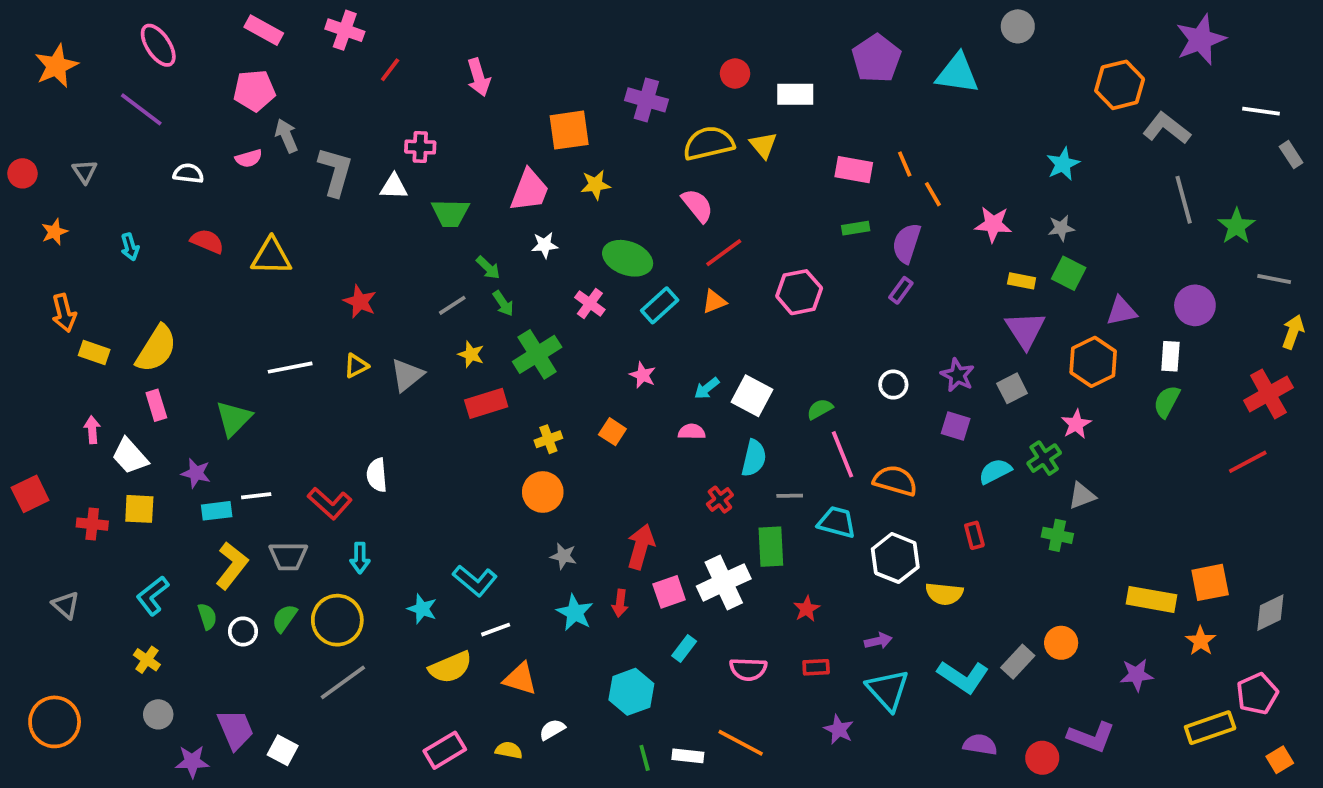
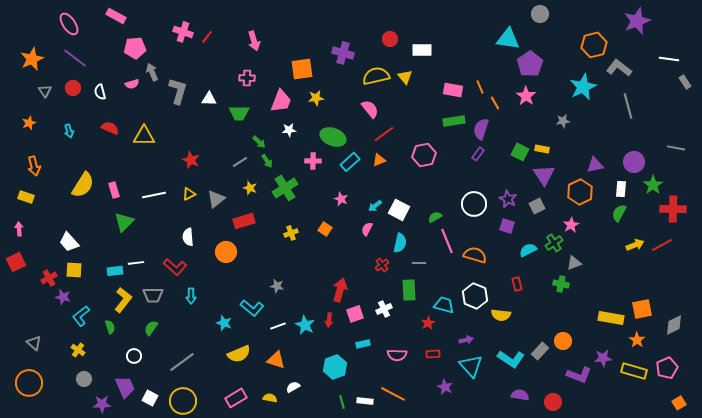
pink rectangle: (264, 30) -> (116, 16), moved
pink cross: (345, 30) -> (183, 32), moved
pink ellipse: (158, 45) -> (69, 24), moved
purple pentagon: (876, 58) -> (530, 64), moved
orange star: (56, 66) -> (32, 59), moved
pink cross: (420, 147) -> (247, 78), moved
cyan star: (1063, 164) -> (583, 87), moved, size x1.5
red circle: (22, 173) -> (73, 88), moved
white semicircle: (188, 173) -> (100, 92), turned -112
pink star: (993, 224) -> (526, 96), moved, turned 30
green star: (1236, 226) -> (653, 185), moved
green rectangle: (856, 228) -> (454, 121), size x1.5
green square: (1069, 273) -> (520, 152), moved
pink cross: (590, 303) -> (313, 161), turned -35
yellow arrow: (1293, 332) -> (635, 245), moved, turned 48
yellow rectangle: (94, 352) -> (26, 197), moved
white circle: (893, 385) -> (474, 204), size x1.6
red cross: (1268, 394) -> (673, 209), turned 30
red rectangle: (486, 403) -> (244, 221), moved
pink rectangle: (156, 405) -> (114, 190), moved
pink arrow: (92, 430) -> (19, 229), moved
pink semicircle: (692, 432) -> (367, 229), turned -64
purple star: (196, 473) -> (63, 297), moved
white semicircle: (377, 475) -> (188, 237), moved
orange circle: (543, 492) -> (226, 252), moved
cyan trapezoid: (837, 522) -> (444, 305), moved
red cross: (92, 524) -> (49, 278), turned -35
gray star: (563, 556) -> (277, 286), moved
white cross: (724, 582) -> (384, 309), size x0.6
gray triangle: (66, 605) -> (34, 343), moved
yellow circle: (337, 620) -> (183, 401), moved
white line: (496, 630) -> (278, 326), moved
white circle: (243, 631) -> (134, 356), moved
cyan rectangle: (684, 648) -> (363, 344), turned 40
yellow rectangle: (1210, 728) -> (634, 371), moved, turned 35
purple L-shape: (1091, 737) -> (579, 375), moved

